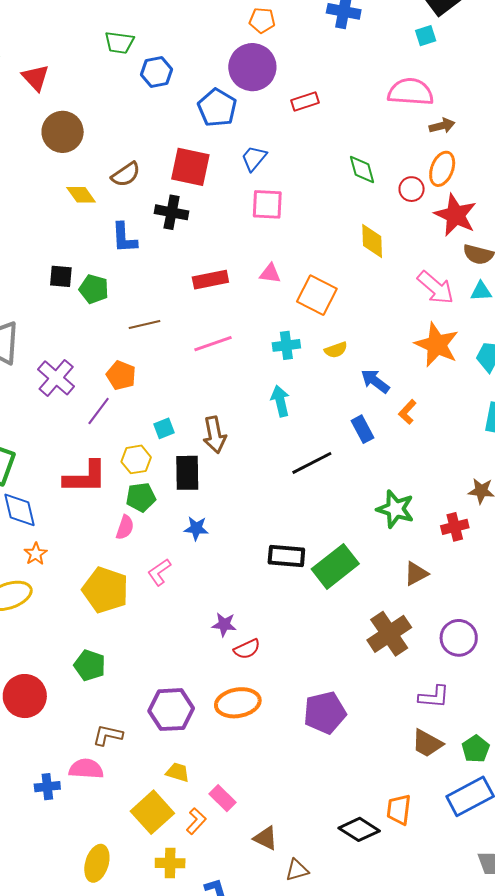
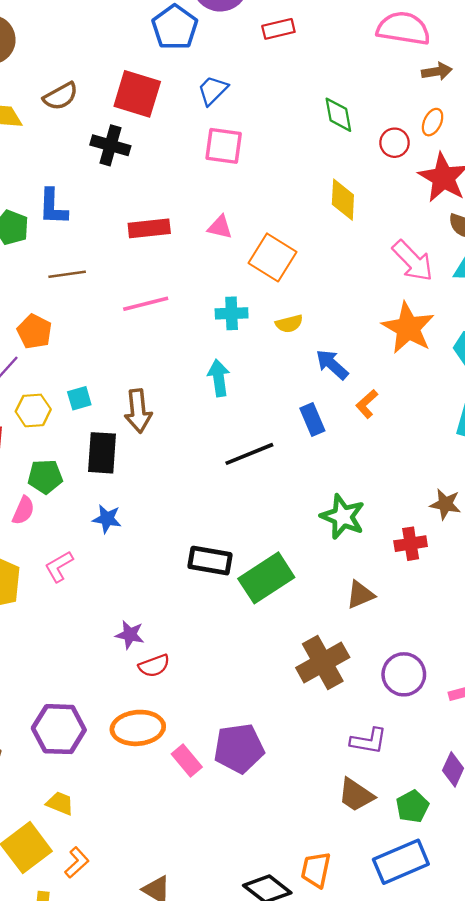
orange ellipse: (442, 169) -> (433, 122), size x0.7
blue L-shape: (124, 238) -> (53, 207), moved
yellow hexagon: (136, 459) -> (33, 410), moved
pink rectangle: (223, 798) -> (187, 761), moved

